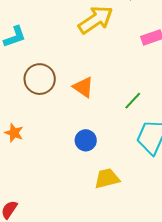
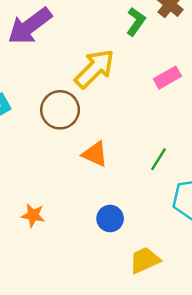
brown circle: (40, 79) -> (60, 110), moved
orange star: (14, 133) -> (33, 215), moved

